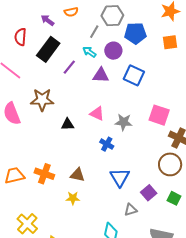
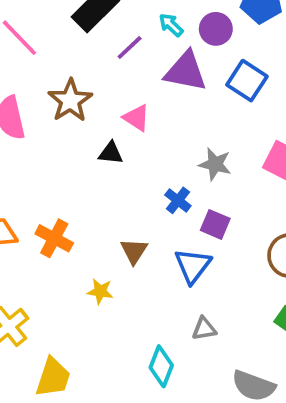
purple triangle: (101, 75) -> (186, 71), size x1.4
brown star: (42, 100) -> (70, 101), turned 30
pink triangle: (97, 114) -> (136, 118), moved
brown triangle: (77, 175) -> (134, 251), moved, turned 42
purple square: (149, 193) -> (215, 224), moved, turned -35

